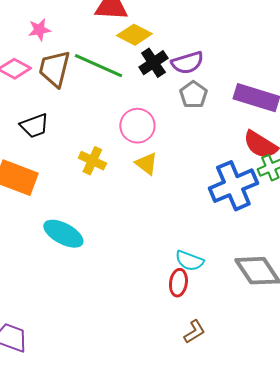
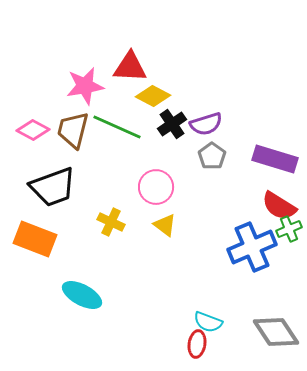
pink star: (39, 30) -> (85, 86), moved, size x1.6
black trapezoid: (34, 126) -> (53, 187), size x1.6

